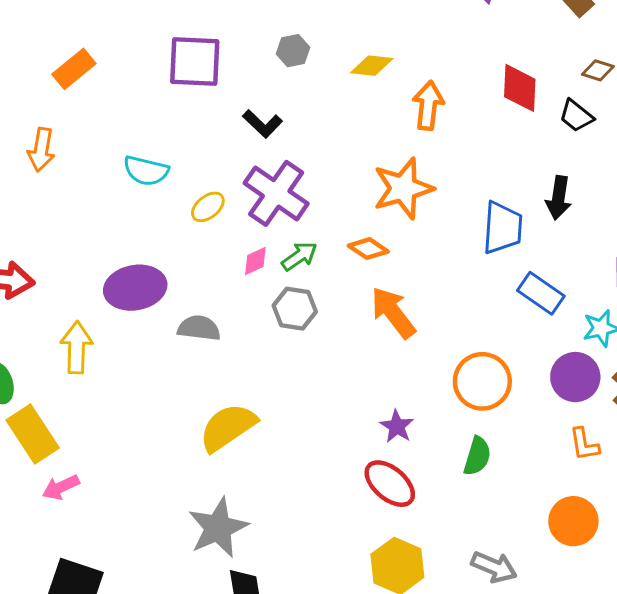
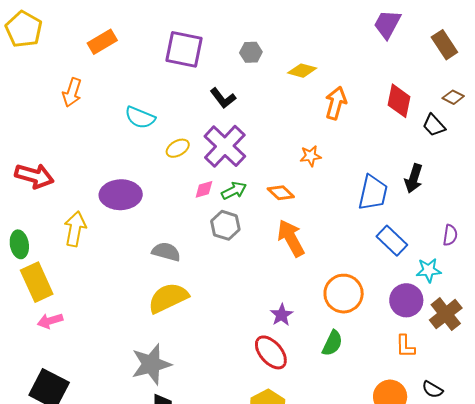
orange star: (403, 188) -> (310, 156), size x0.5
gray semicircle: (199, 328) -> (166, 252), moved

